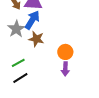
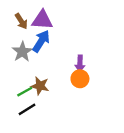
brown star: (36, 39) -> (40, 86), moved
purple arrow: (65, 69) -> (80, 63), moved

